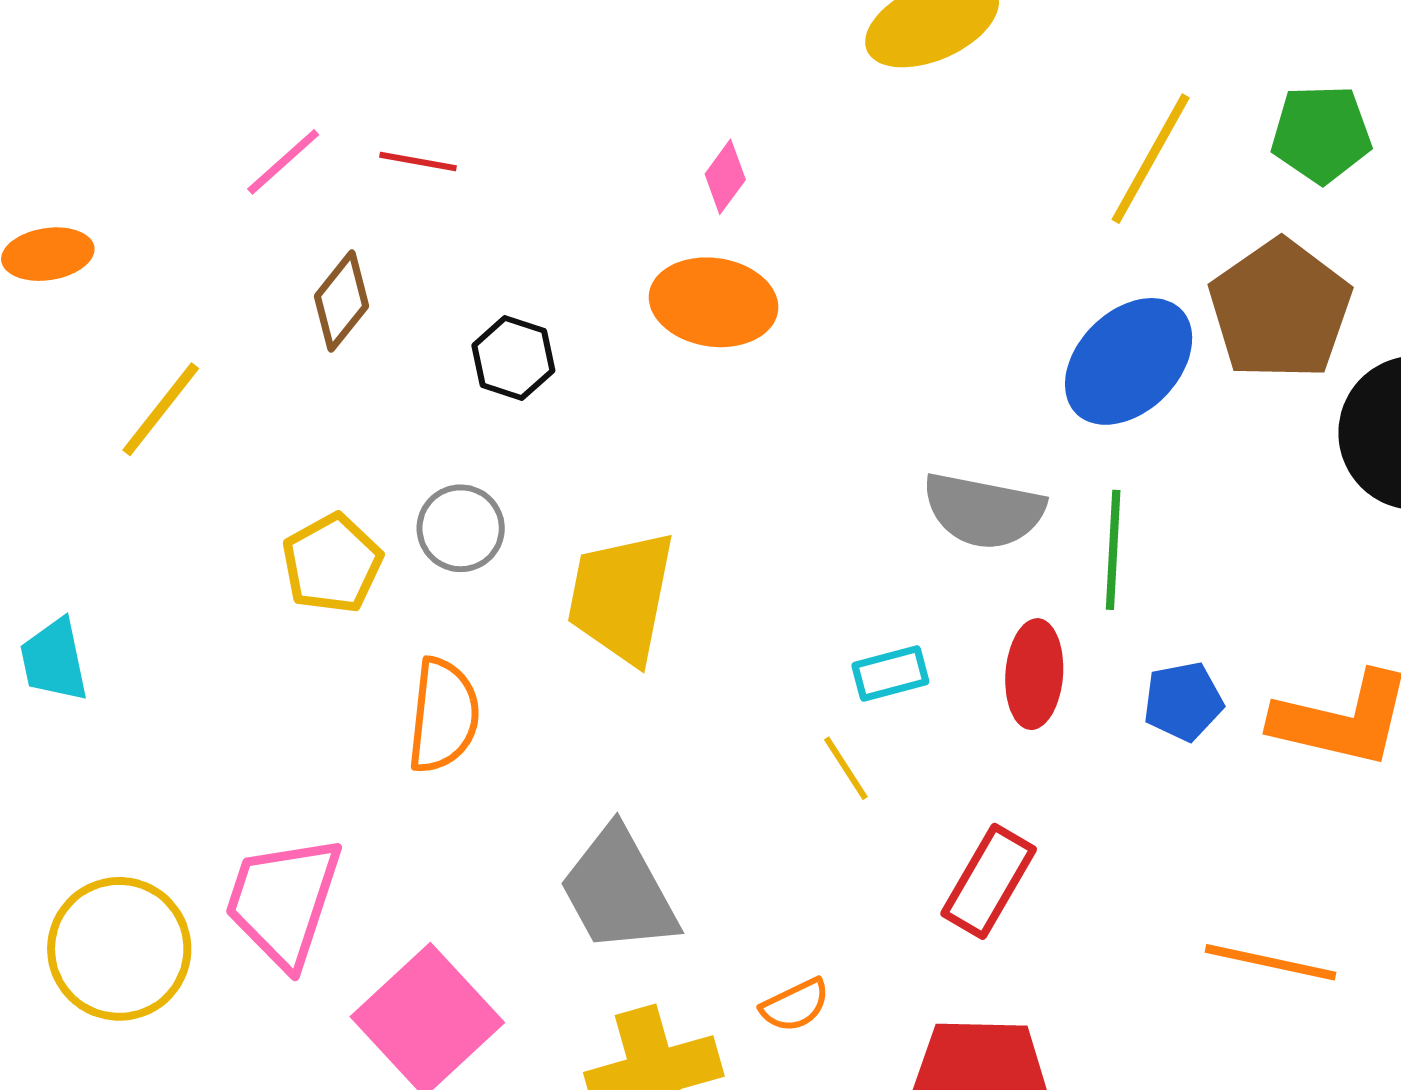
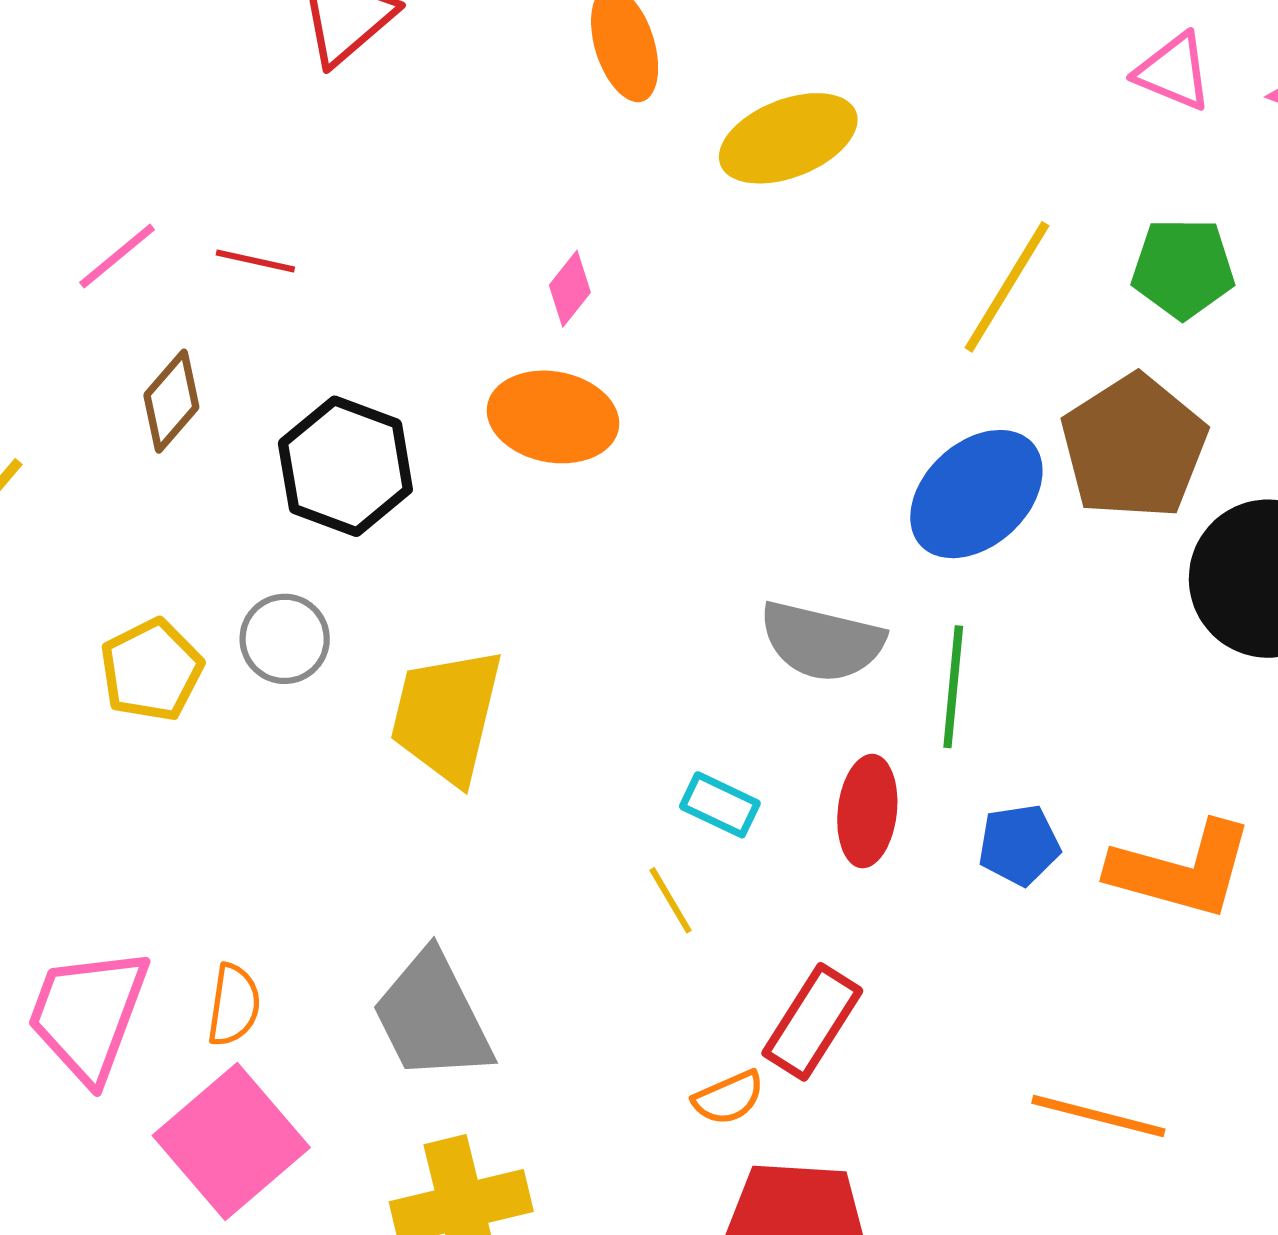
black hexagon: (513, 358) -> (345, 466), size x1.6
cyan rectangle: (890, 674) -> (720, 805), turned 38
orange semicircle: (443, 716) -> (234, 1005), moved, size x0.7
orange semicircle: (795, 1005) -> (729, 1098), moved

